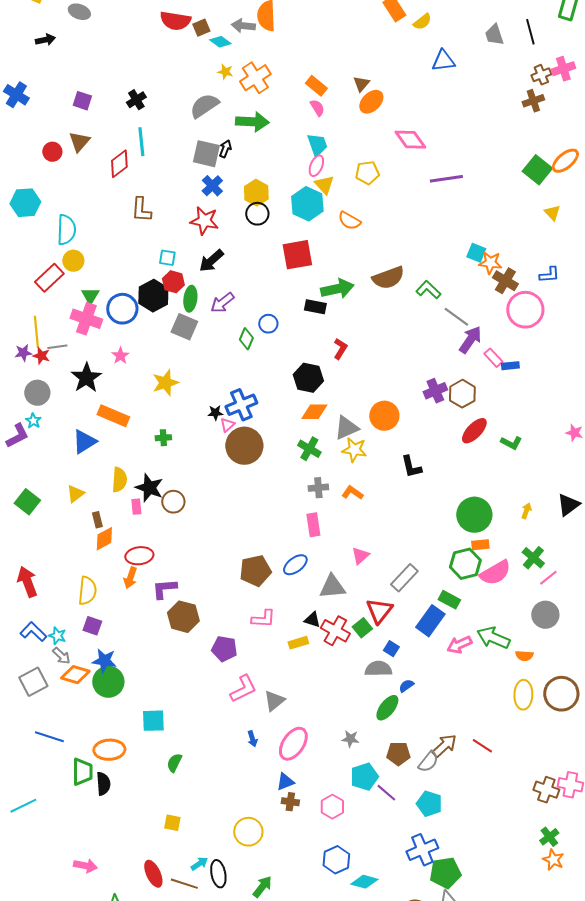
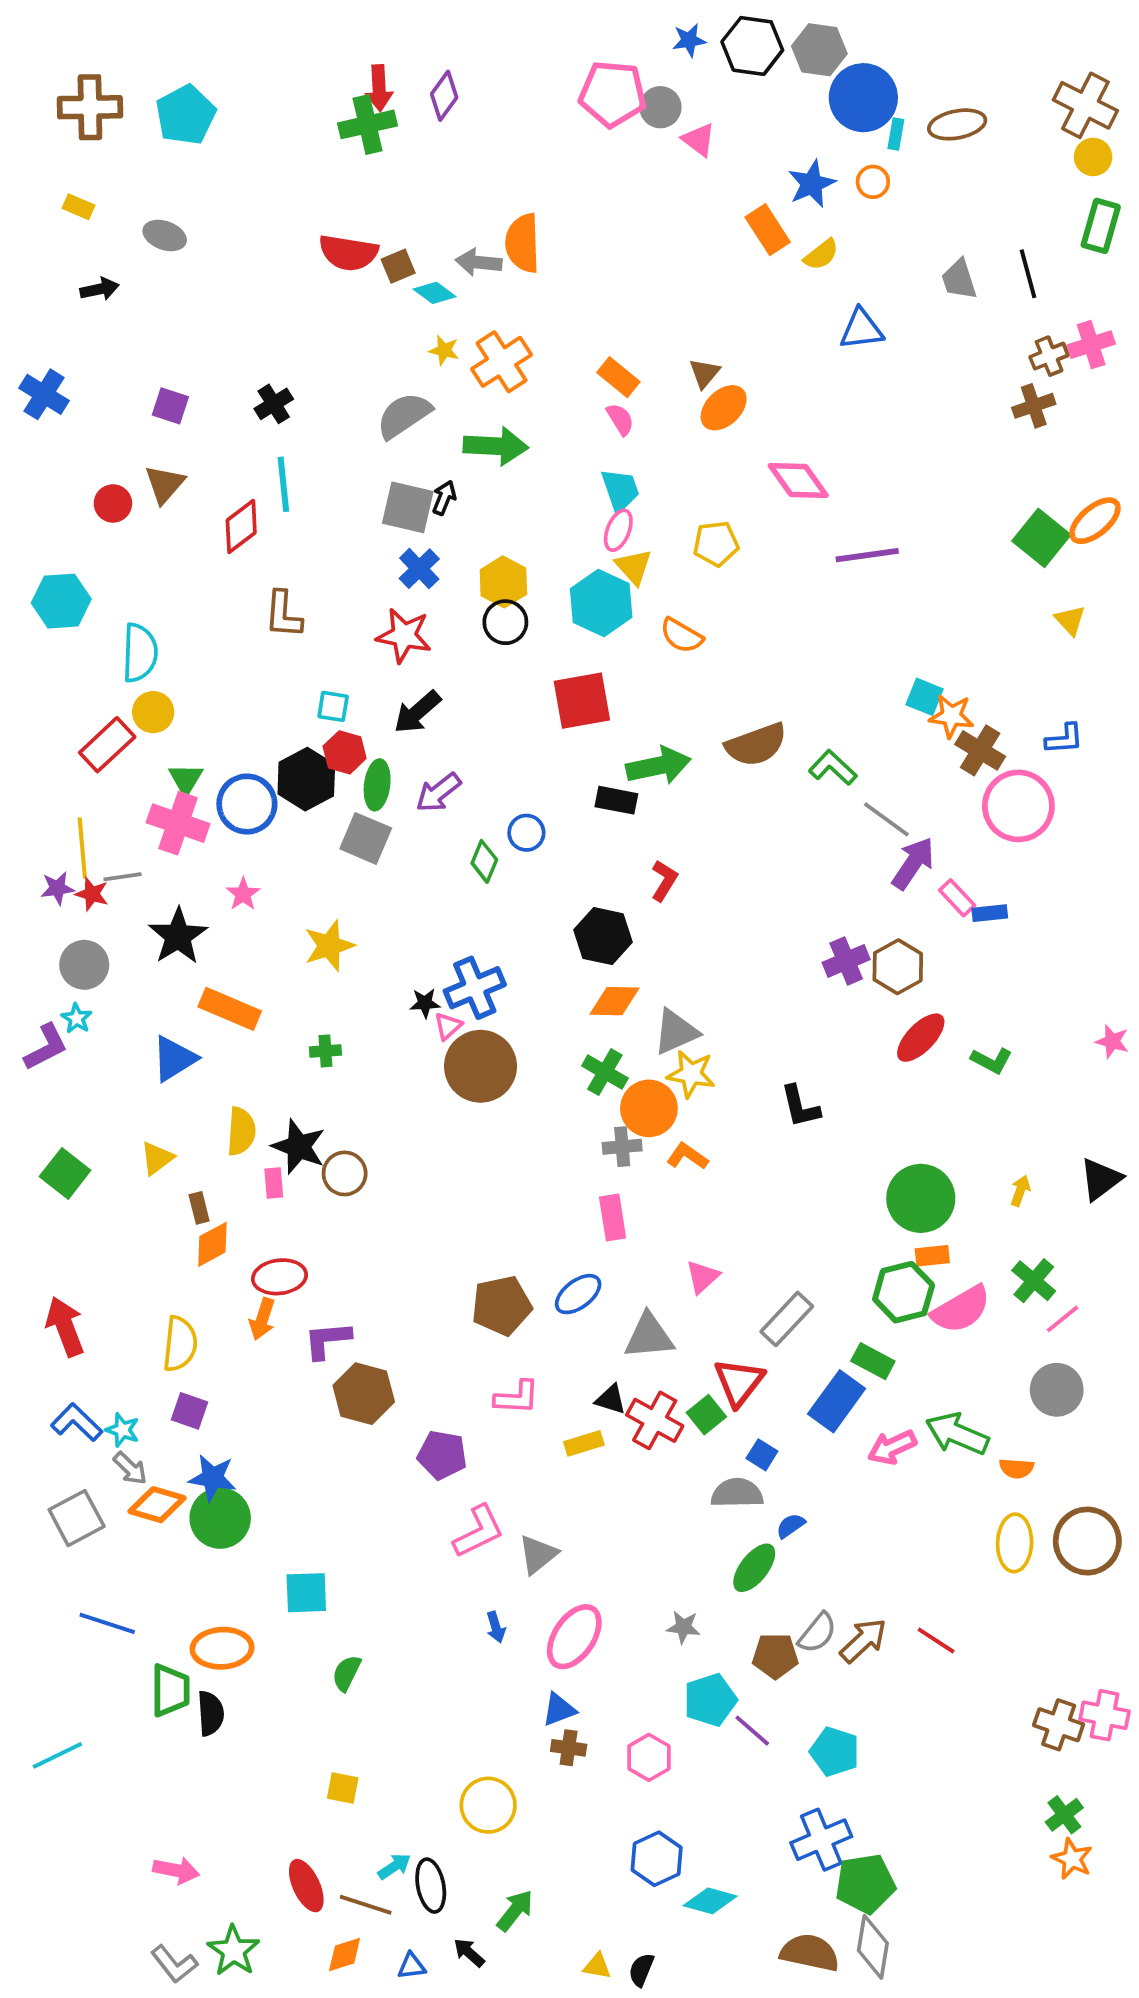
orange circle: (384, 416) -> (649, 1108), moved
gray semicircle: (428, 762) -> (817, 1633), moved

